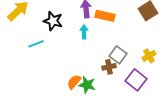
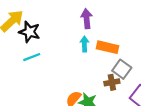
orange rectangle: (105, 16) -> (107, 47), moved
black star: (53, 21) -> (30, 32), moved

